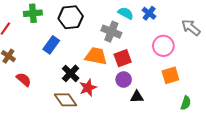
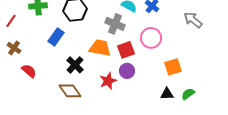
pink circle: (163, 46) -> (151, 38), moved
red star: (88, 88) -> (108, 81), moved
black triangle: (137, 97) -> (167, 94), moved
green semicircle: (186, 103) -> (188, 94), turned -144

